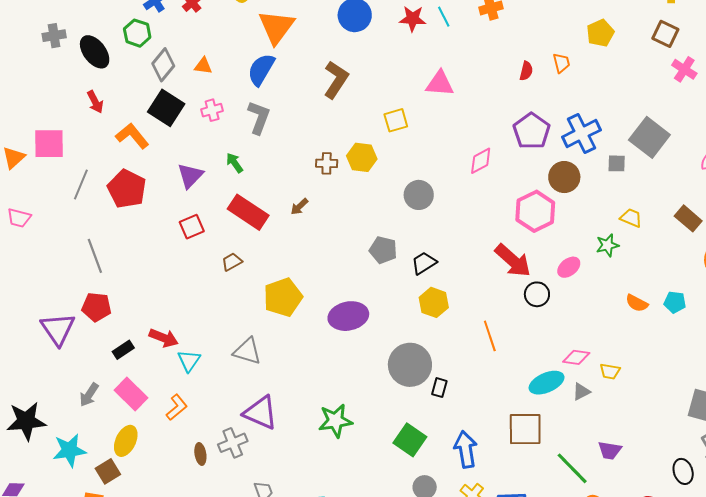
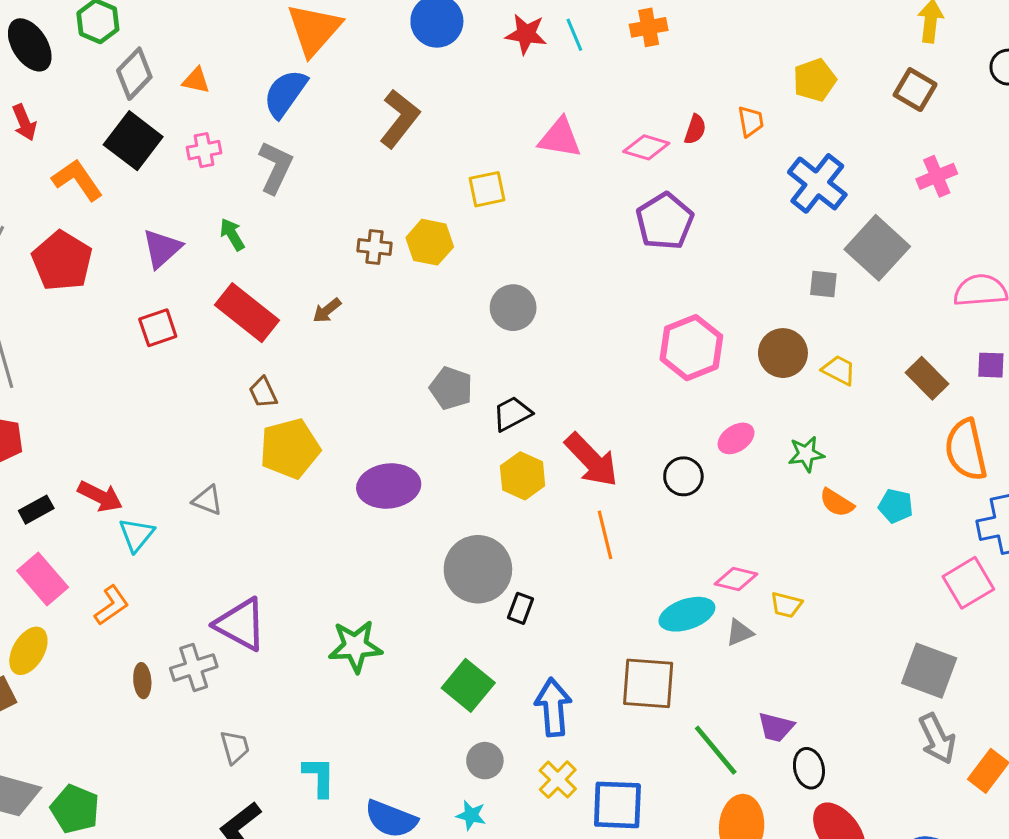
pink cross: (684, 69) -> (937, 176), moved, turned 30
purple pentagon: (532, 131) -> (665, 221), moved
blue cross: (582, 133) -> (817, 183), moved, turned -30
pink diamond: (481, 161) -> (646, 147), moved, turned 40
brown circle: (564, 177) -> (783, 353), moved
green star: (607, 245) -> (806, 454), moved
red arrow: (513, 261) -> (591, 460), moved
brown trapezoid: (232, 262) -> (263, 392), moved, turned -90
gray triangle: (247, 351) -> (207, 500), moved, size x0.7
black ellipse: (683, 471) -> (809, 768), moved

